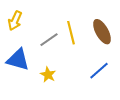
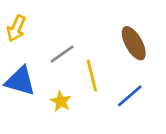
yellow line: (71, 33) -> (92, 76), moved

